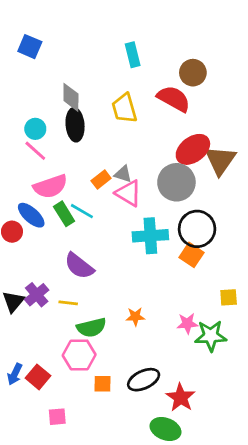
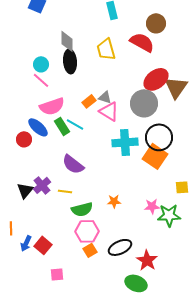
orange square: (192, 255) -> (155, 156), size x1.4
pink hexagon: (79, 355) -> (87, 231), moved
orange square: (102, 384) -> (90, 250), turned -32

